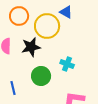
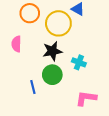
black star: (31, 47) -> (52, 51), moved
blue line: (13, 88) -> (33, 87), moved

